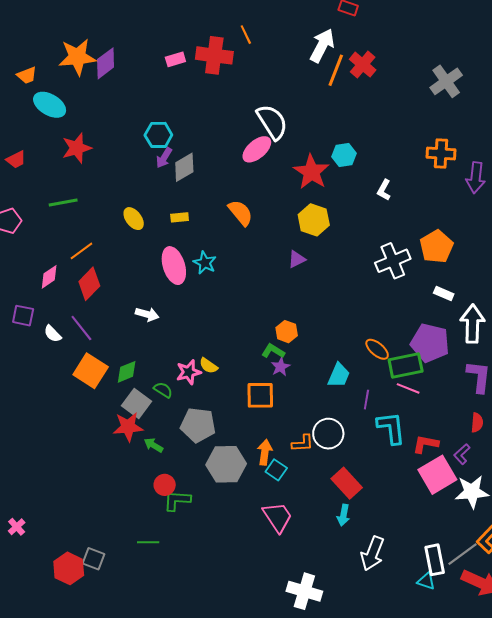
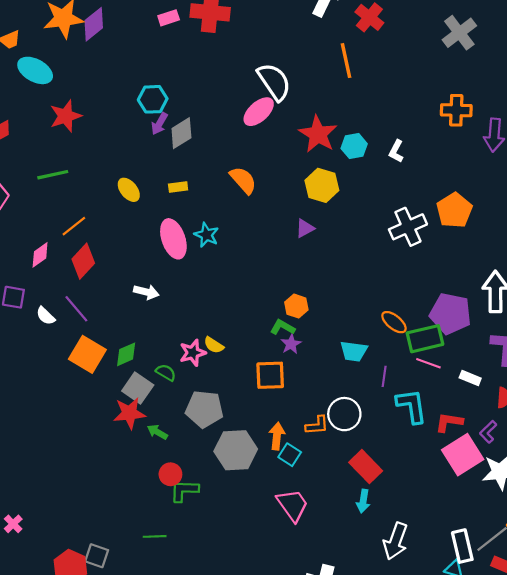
orange line: (336, 70) -> (346, 61), moved, turned -32
cyan hexagon: (344, 155) -> (354, 146), moved
white rectangle: (444, 293) -> (470, 378), moved
cyan trapezoid: (339, 375) -> (354, 351), turned 76

